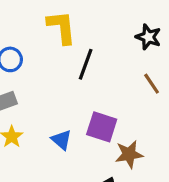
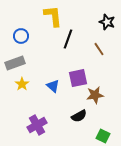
brown line: (152, 84) -> (99, 49), moved
purple square: (102, 127) -> (78, 78), turned -30

